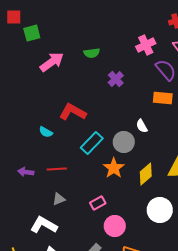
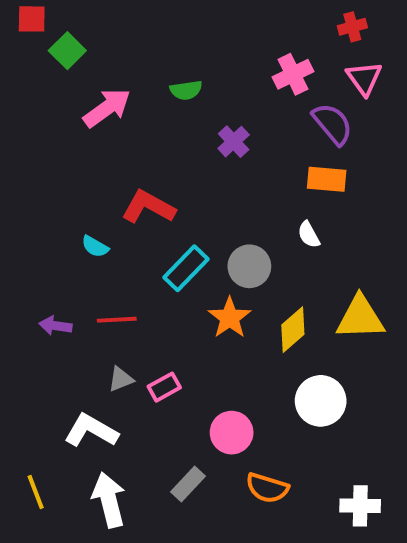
green square: (32, 33) -> (67, 51), turned -30
white semicircle: (142, 126) -> (309, 235), moved
pink rectangle: (98, 203) -> (164, 387), moved

